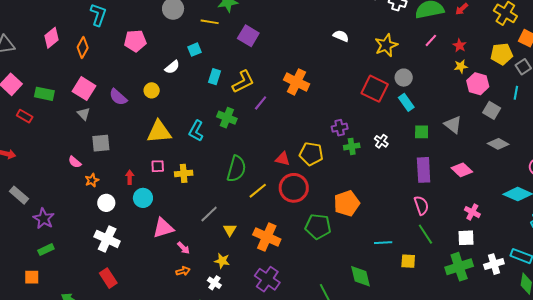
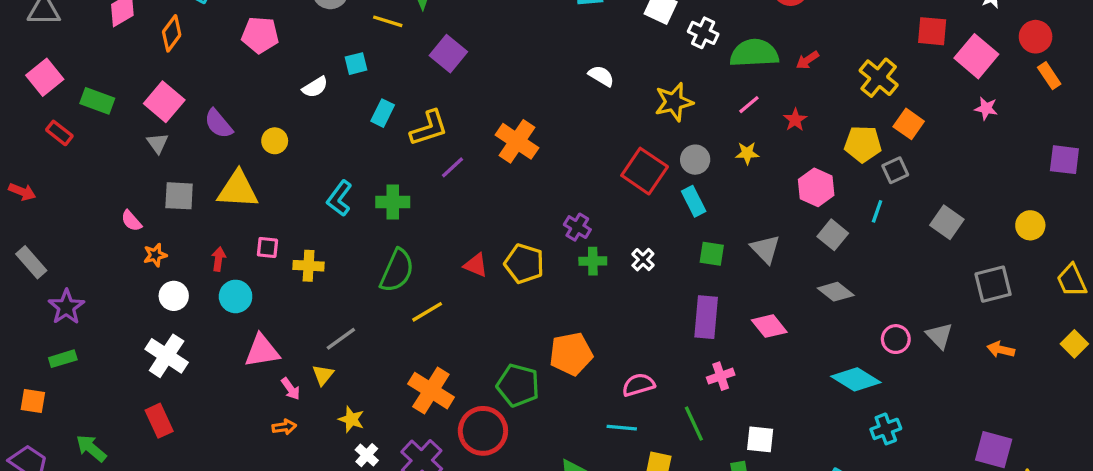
yellow star: (461, 66) -> (747, 153), moved
yellow circle: (152, 90) -> (275, 141), moved
green cross: (227, 118) -> (393, 202), moved, turned -30
purple cross: (340, 128) -> (577, 227), turned 35
yellow triangle: (159, 132) -> (238, 190), moved
red circle: (294, 188) -> (483, 431), moved
pink semicircle: (421, 205) -> (638, 385), moved, turned -96
pink cross: (472, 212) -> (721, 376), moved, turned 35
yellow triangle: (230, 230) -> (323, 375), moved
white cross: (214, 283) -> (367, 455), moved

